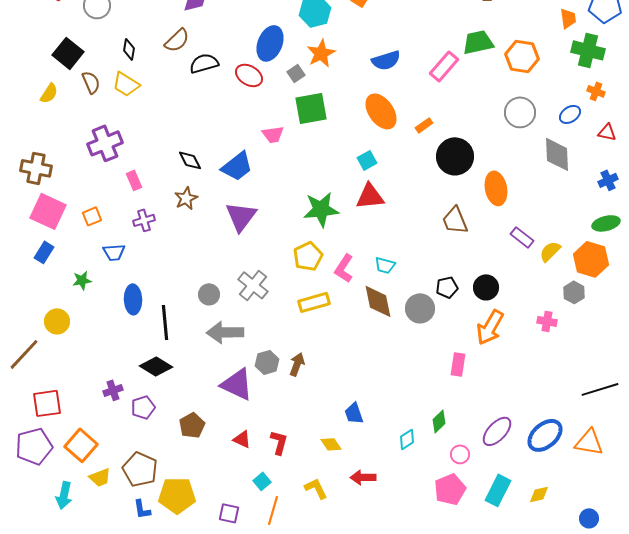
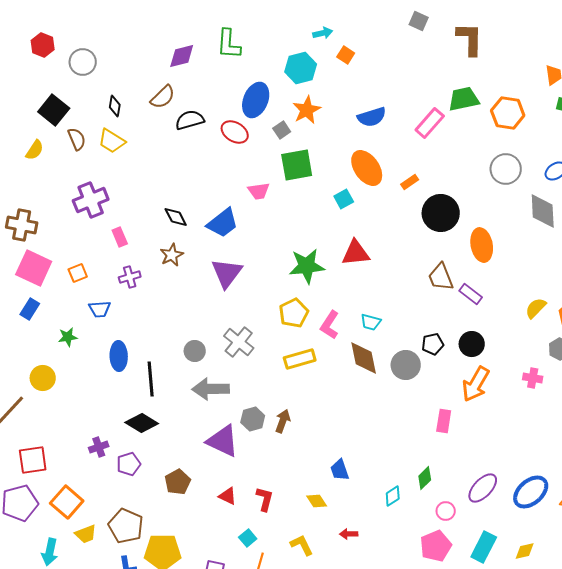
cyan square: (367, 160) -> (344, 199), moved
purple rectangle: (522, 237) -> (471, 294), moved
red arrow: (363, 477) -> (349, 534), size x0.7

